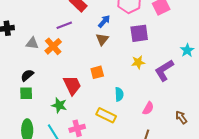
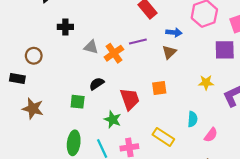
blue arrow: (104, 21) -> (174, 32), turned 48
purple line: (64, 25) -> (138, 42), moved
purple square: (139, 33) -> (225, 50), moved
black semicircle: (27, 75) -> (97, 84), moved
cyan semicircle: (119, 94) -> (193, 119), moved

